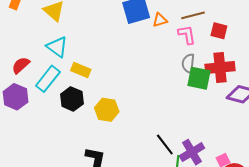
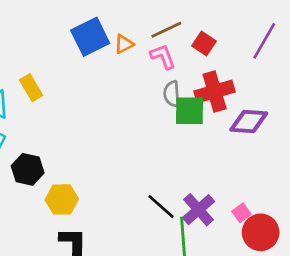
red square: (219, 31) -> (204, 44), turned 30
yellow rectangle: (81, 70) -> (31, 88), moved, turned 48
yellow hexagon: (107, 110) -> (62, 199), moved

